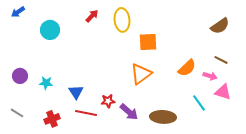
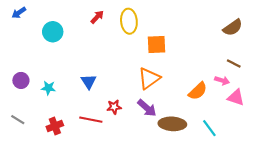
orange semicircle: (187, 68) -> (198, 91), moved
blue triangle: (76, 92) -> (89, 82), moved
cyan line: (199, 103) -> (209, 128), moved
purple arrow: (129, 112) -> (147, 108), moved

